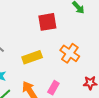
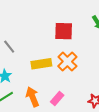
orange cross: (70, 53) -> (67, 61), moved

